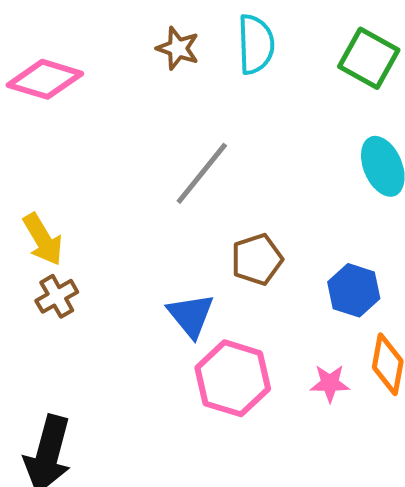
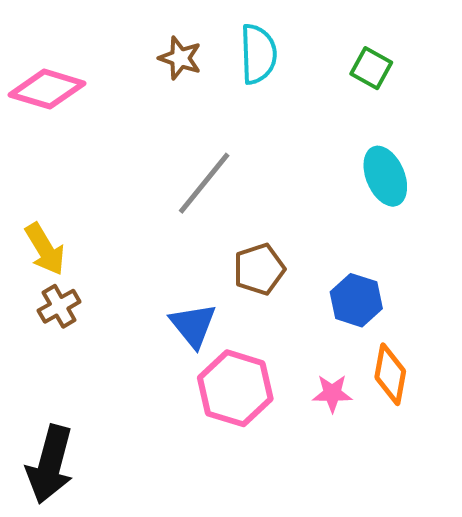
green square: (369, 58) -> (371, 68), size x0.7

